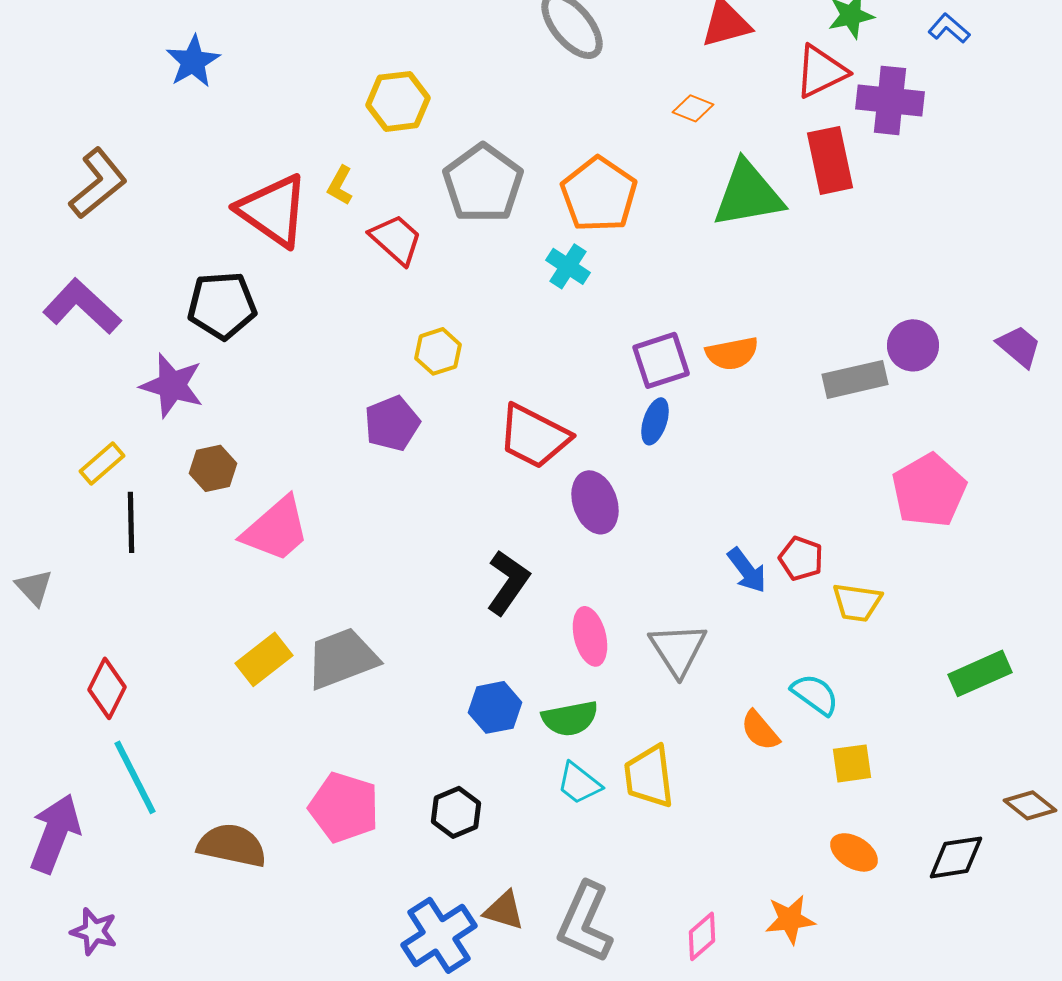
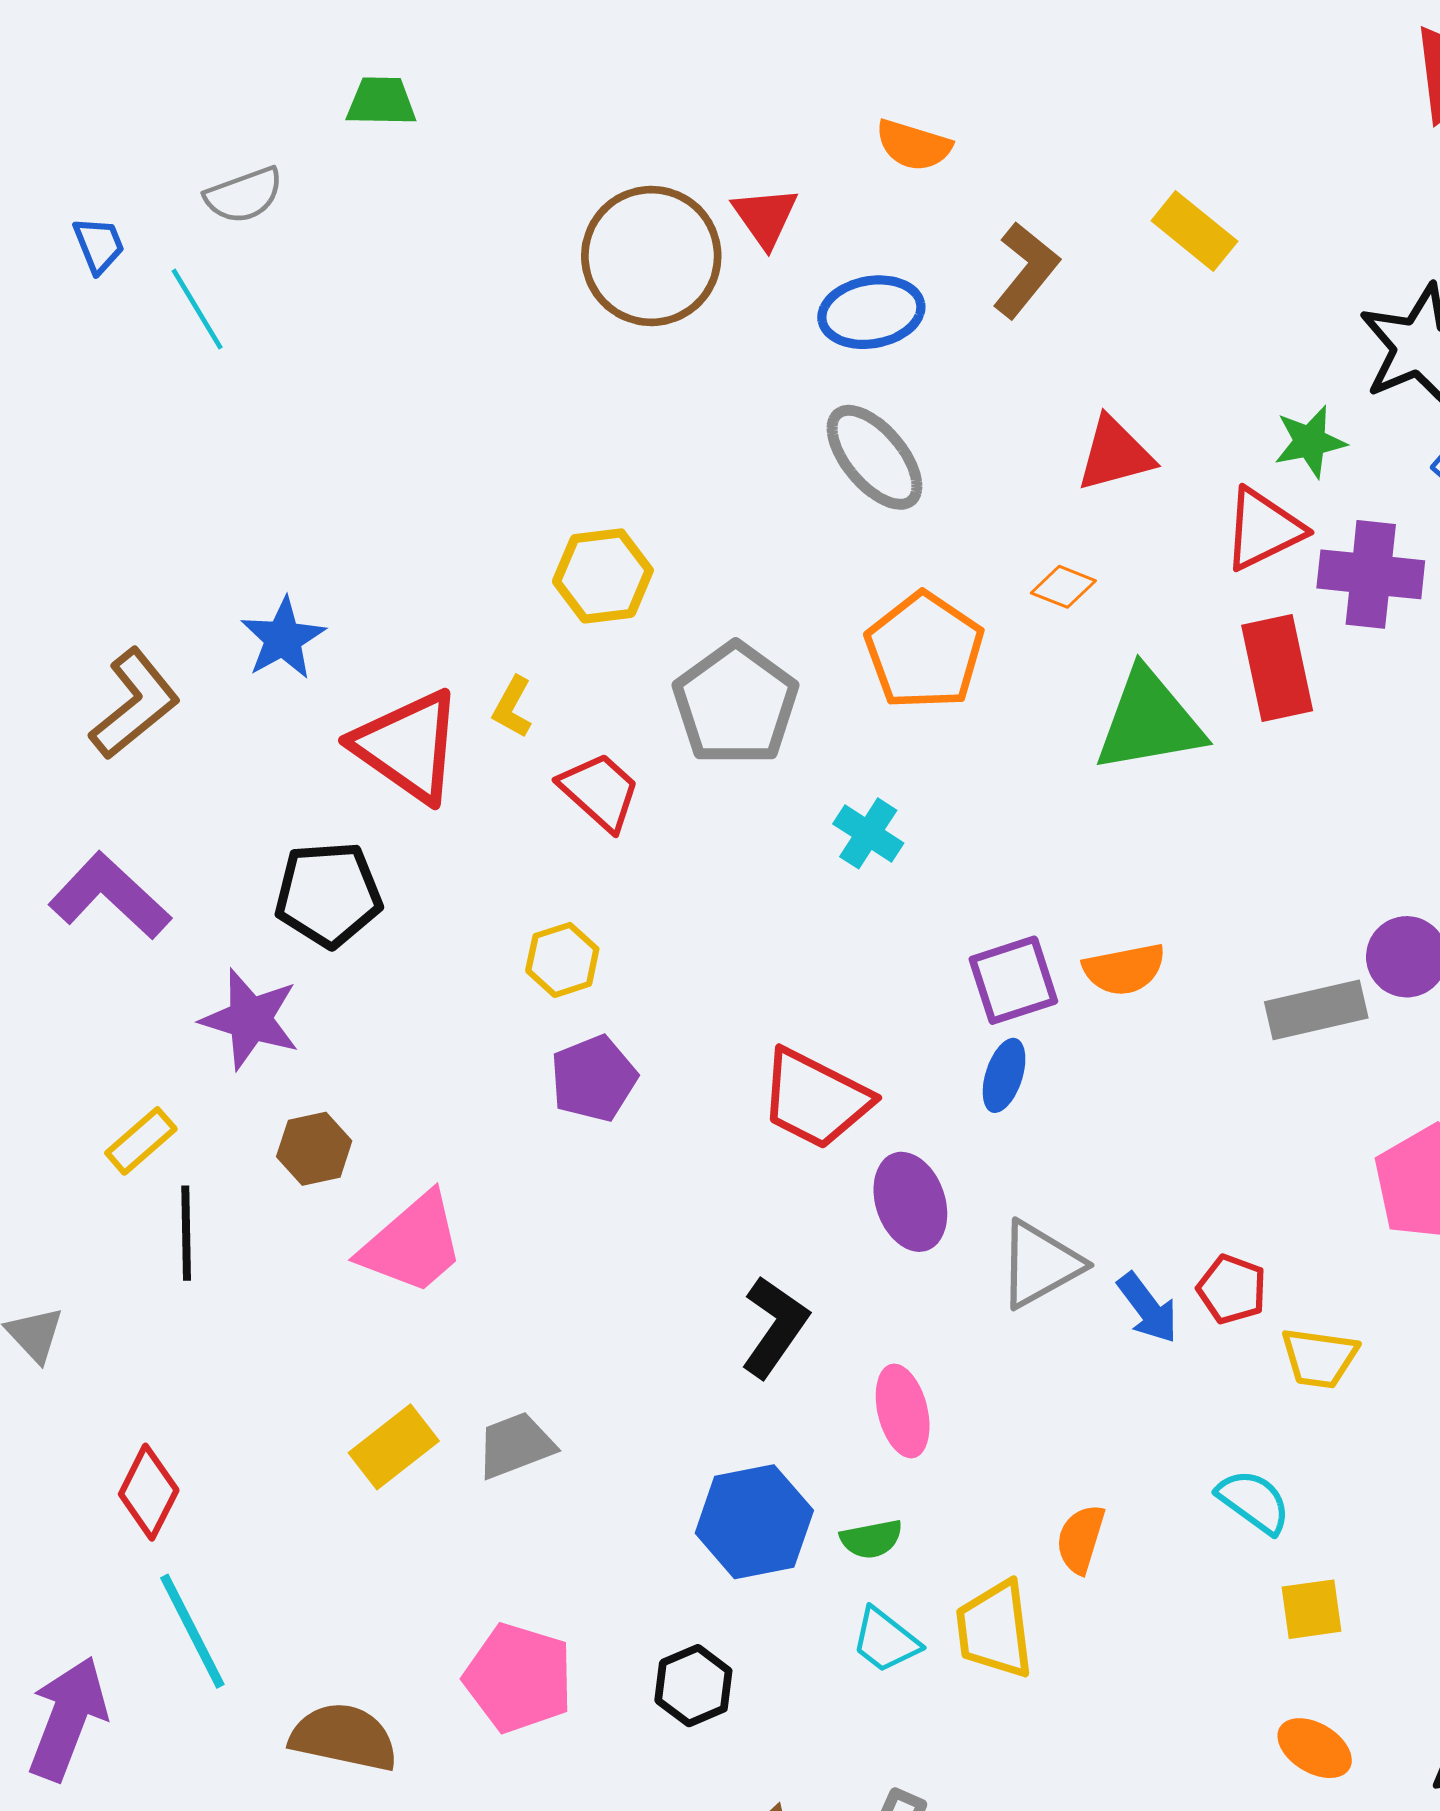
blue star: (193, 61) -> (283, 638), moved
orange pentagon: (599, 194) -> (924, 651), moved
yellow hexagon: (438, 351) -> (562, 960), moved
gray triangle: (678, 649) -> (1040, 1264), moved, turned 34
gray trapezoid: (342, 658) -> (516, 1445), size x0.7
blue hexagon: (495, 707) -> (754, 1522), size x1.4
green semicircle: (570, 718) -> (871, 1539), size x0.7
orange semicircle: (760, 730) -> (1081, 1539), moved, turned 57

